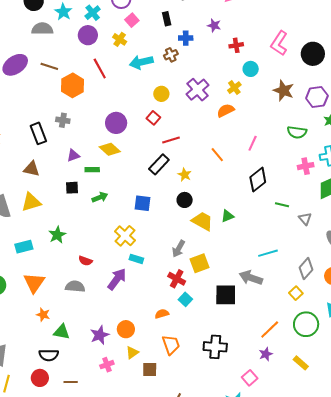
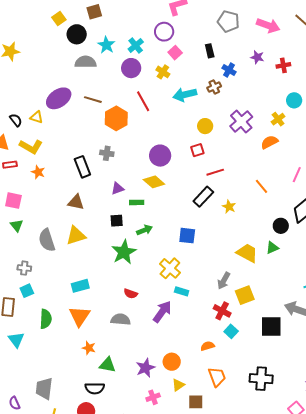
blue cross: (186, 38) -> (229, 70), turned 32
red cross: (236, 45) -> (283, 65), moved
red square: (153, 118) -> (197, 150), turned 32
black circle: (185, 200) -> (281, 226), moved
green star: (57, 235) -> (124, 252), moved, size x1.4
cyan rectangle: (24, 247) -> (80, 286), moved

